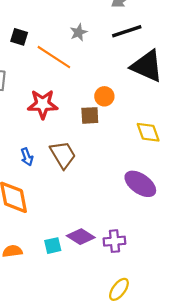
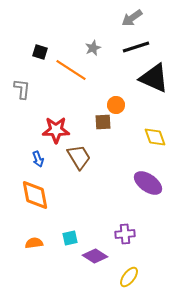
red star: (43, 104) -> (56, 130), moved
blue arrow: (27, 157) -> (38, 159), moved
purple diamond: (81, 237) -> (95, 256), moved

